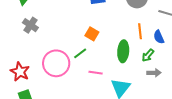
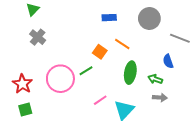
orange line: (140, 31) -> (122, 44), moved, turned -56
green arrow: (148, 55) -> (155, 79), turned 64
pink line: (96, 73) -> (100, 100), moved, turned -48

